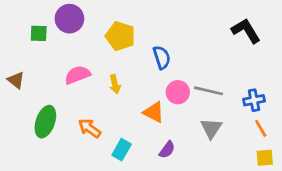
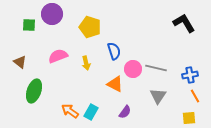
blue semicircle: (162, 57) -> (114, 51), moved
brown triangle: (16, 80) -> (20, 62), moved
orange arrow: (90, 128) -> (70, 111), moved
yellow square: (265, 158) -> (189, 118), moved

